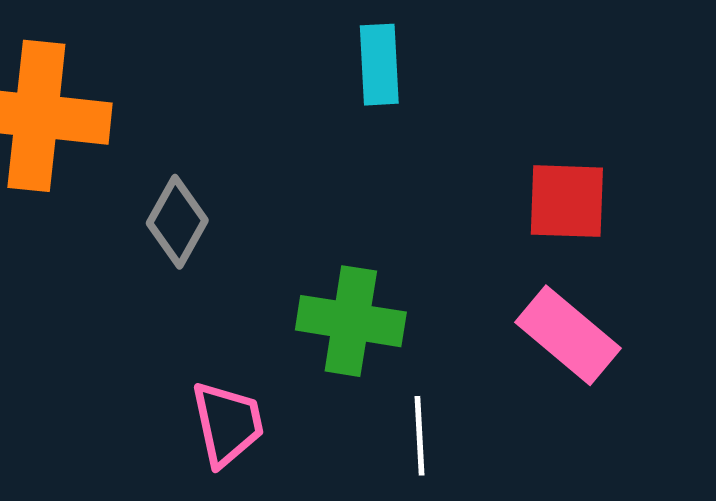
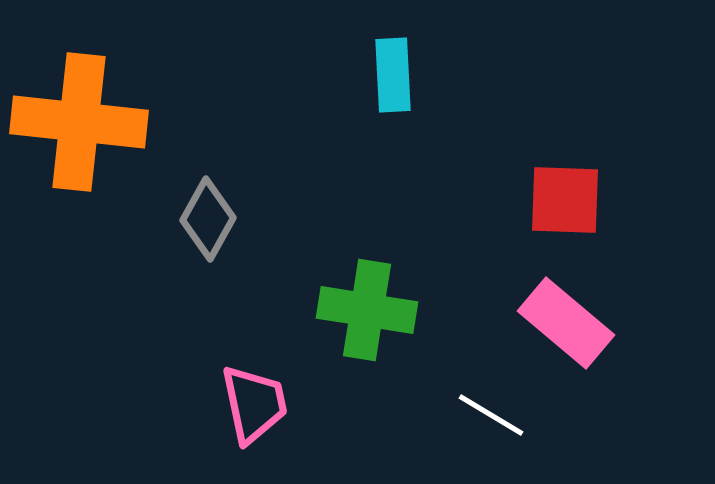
white line: (420, 436) -> (491, 415), moved, turned -56

